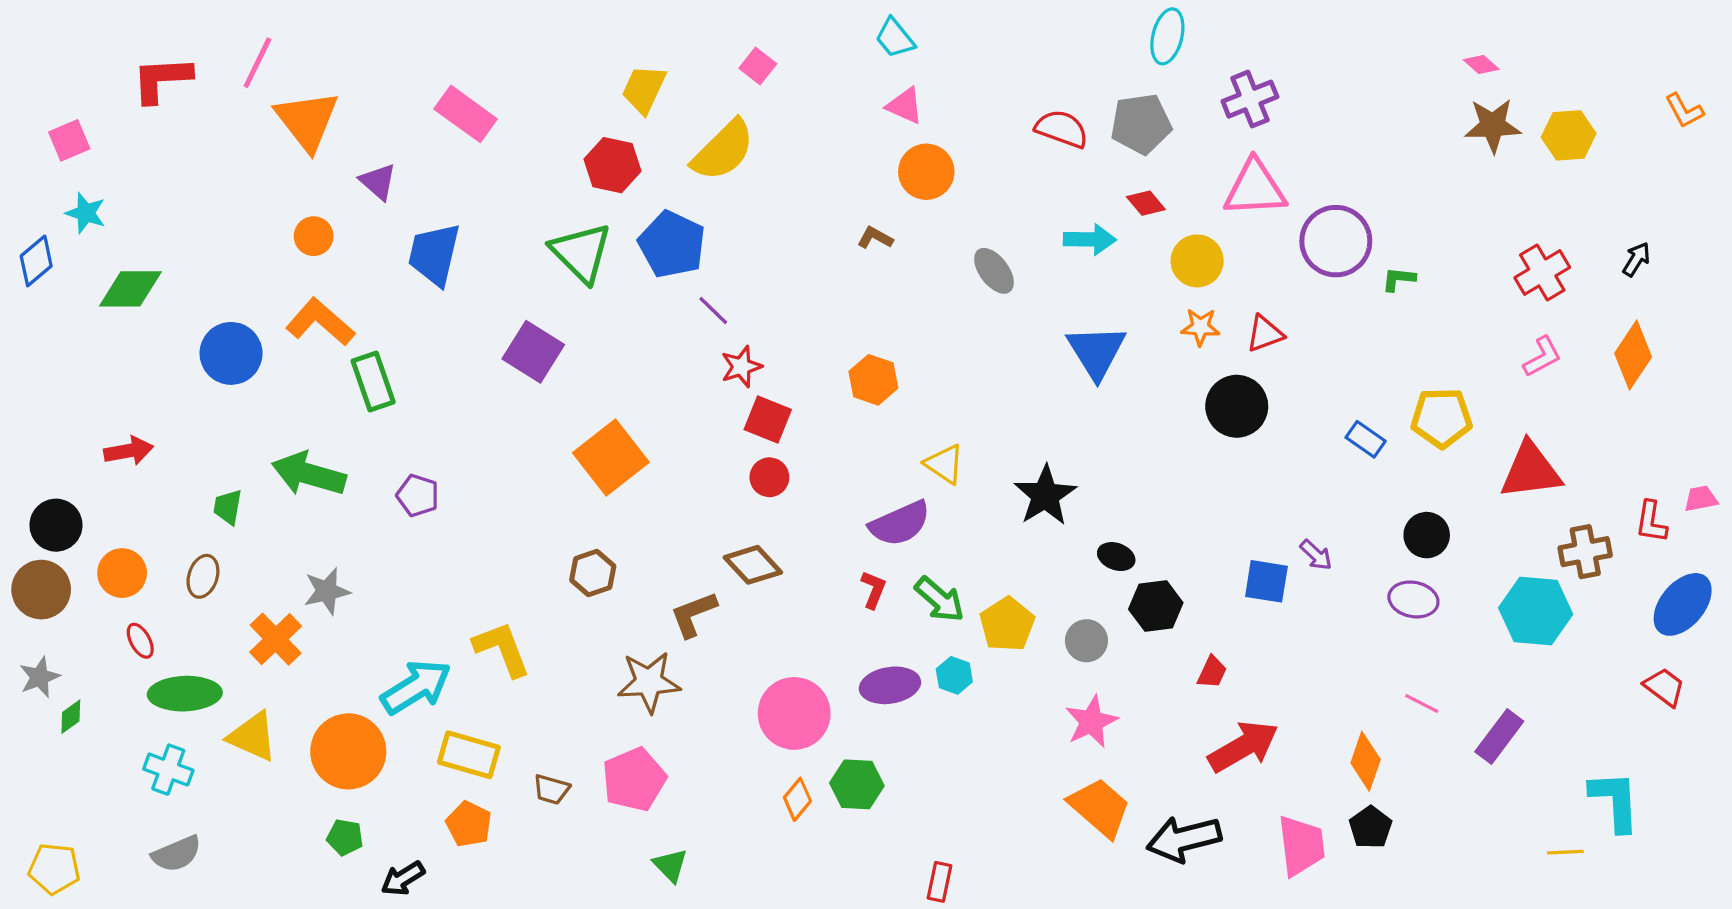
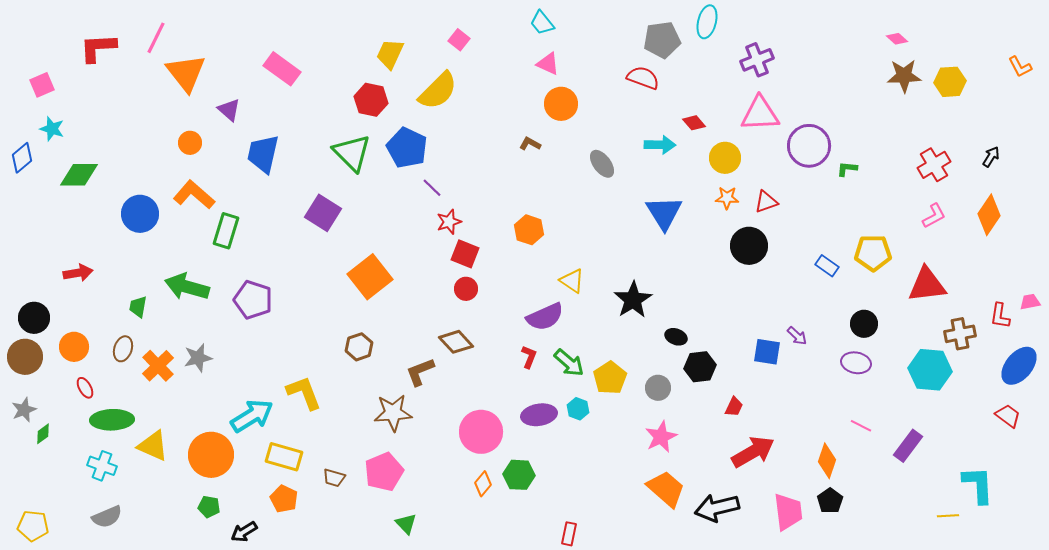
gray pentagon: (1141, 124) -> (662, 40), moved
green rectangle: (373, 381) -> (226, 231), turned 36
purple pentagon: (418, 495) -> (253, 300), size x1.5
orange cross: (276, 639) -> (158, 366), moved

